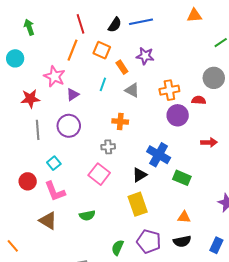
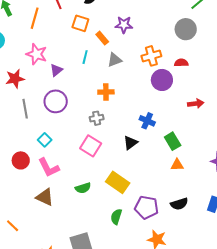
orange line: (73, 50) -> (35, 18), moved
gray circle: (214, 78) -> (186, 29), moved
gray triangle: (132, 90) -> (115, 60), turned -42
blue cross: (159, 155) -> (147, 121), size x0.7
green rectangle: (182, 178) -> (173, 141), turned 42
yellow rectangle: (138, 204) -> (118, 182), moved, turned -30
orange triangle: (184, 217) -> (177, 165), moved

